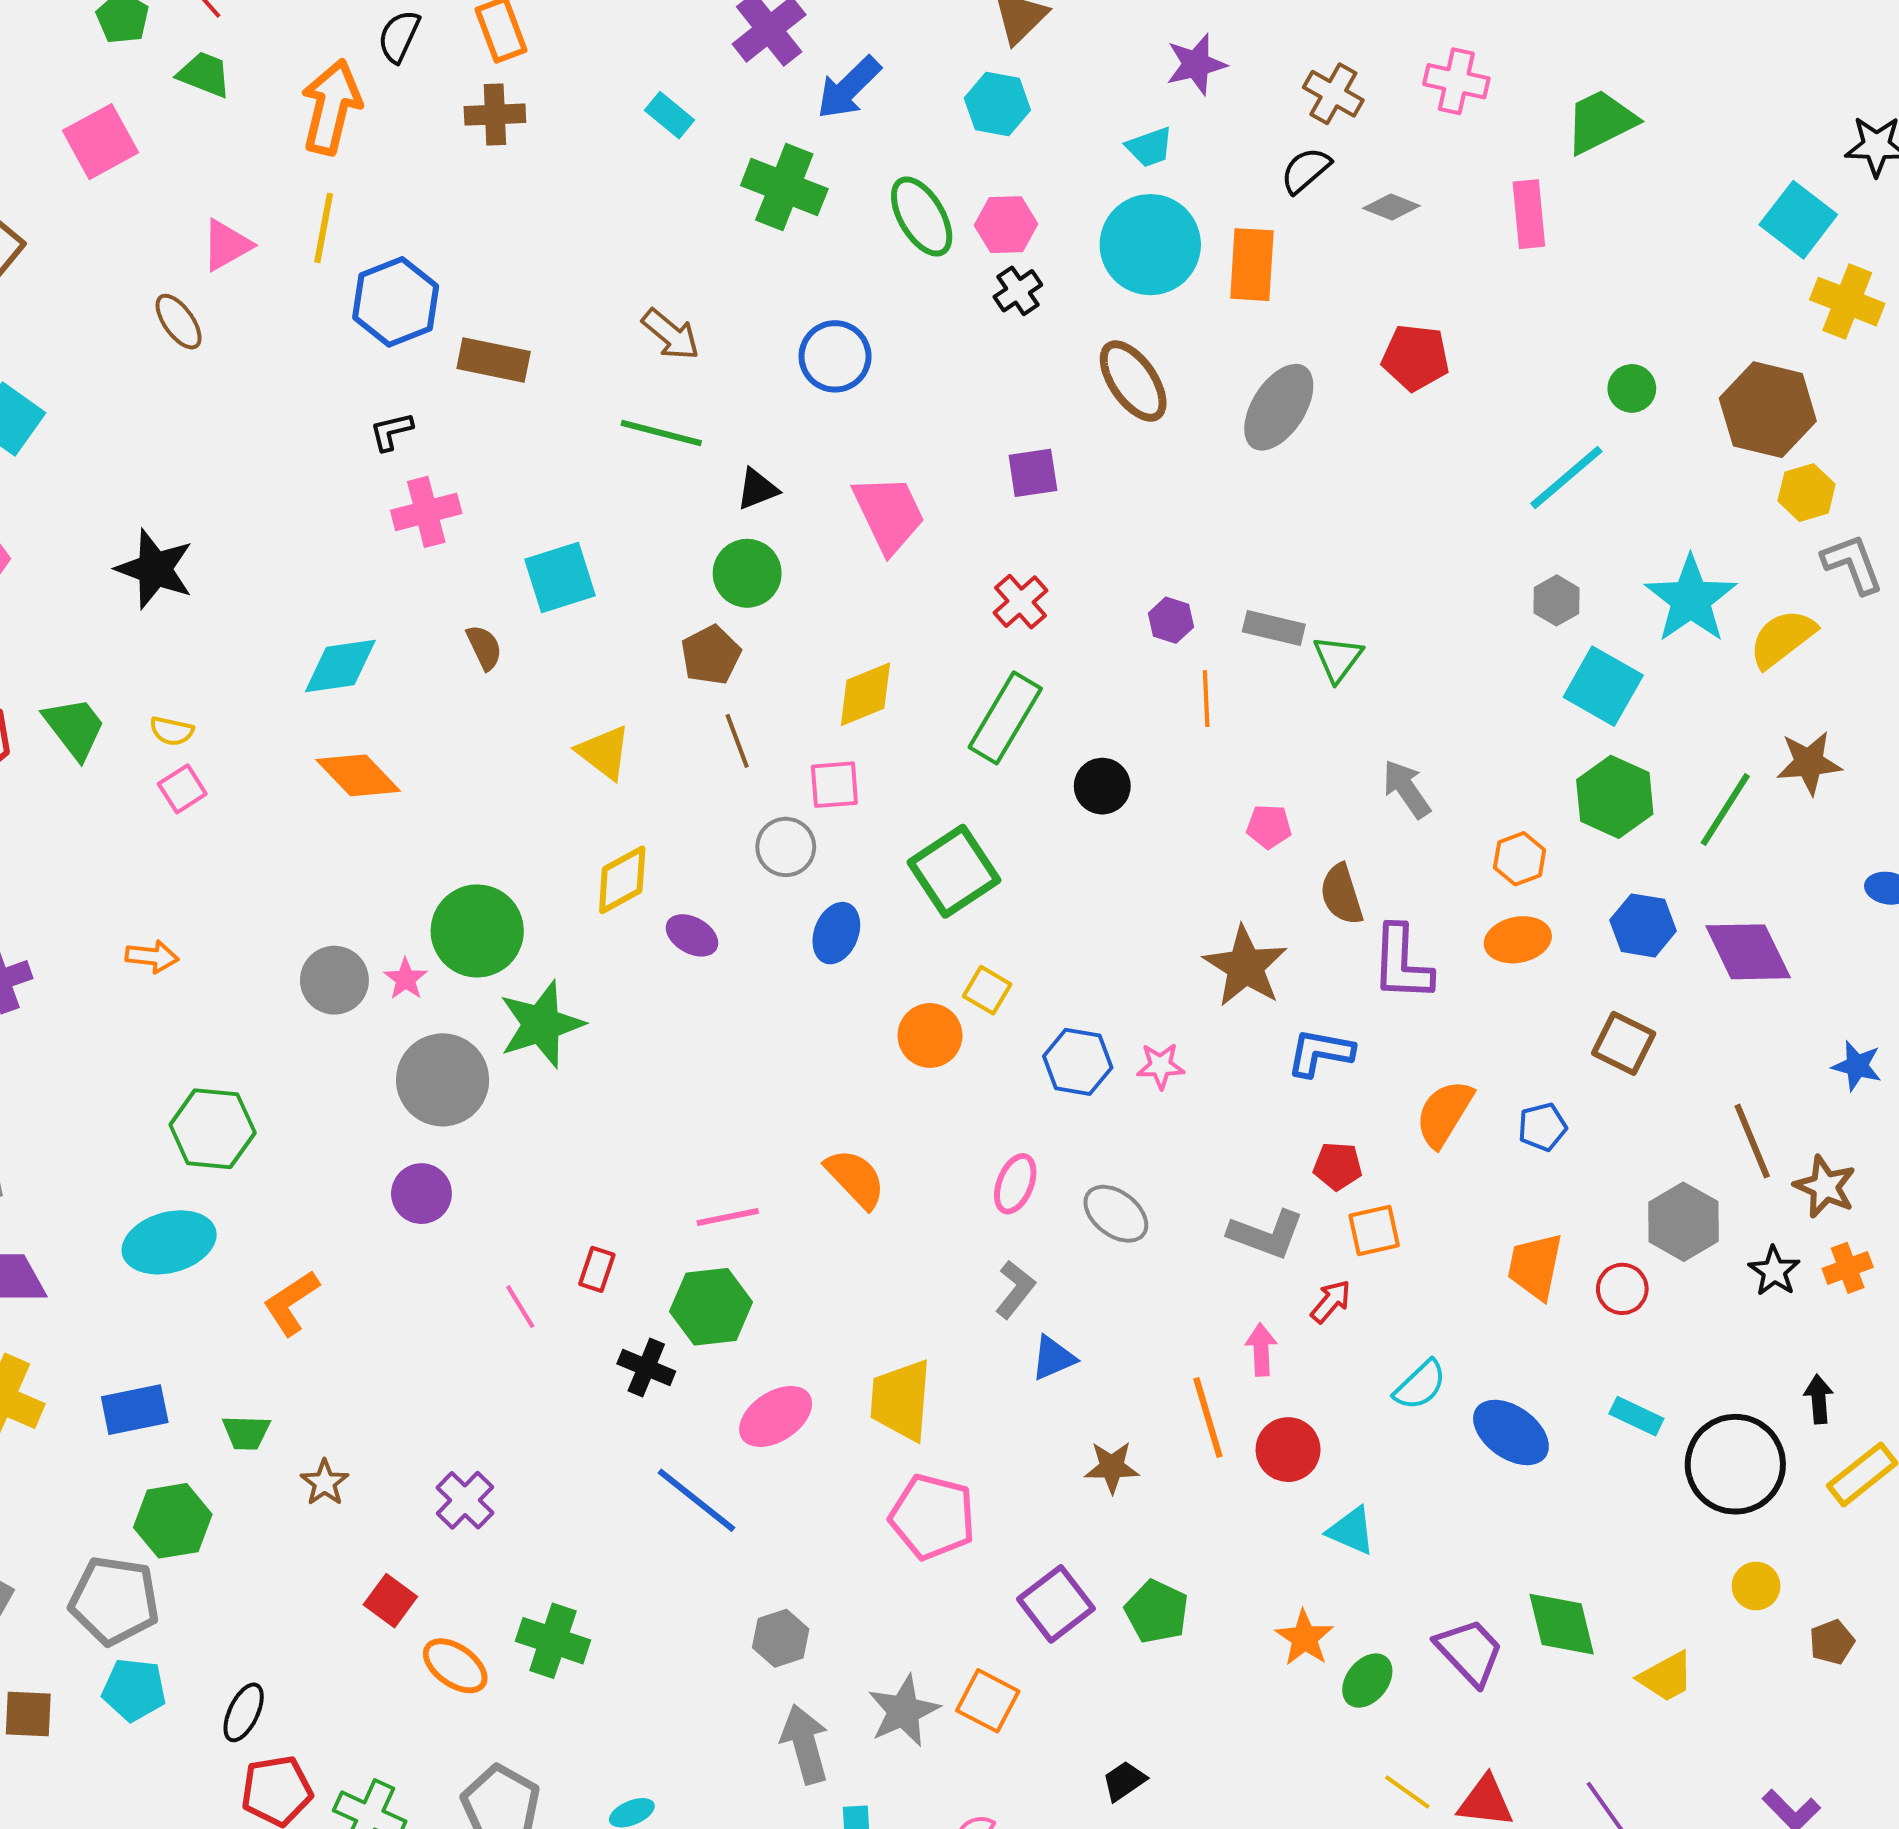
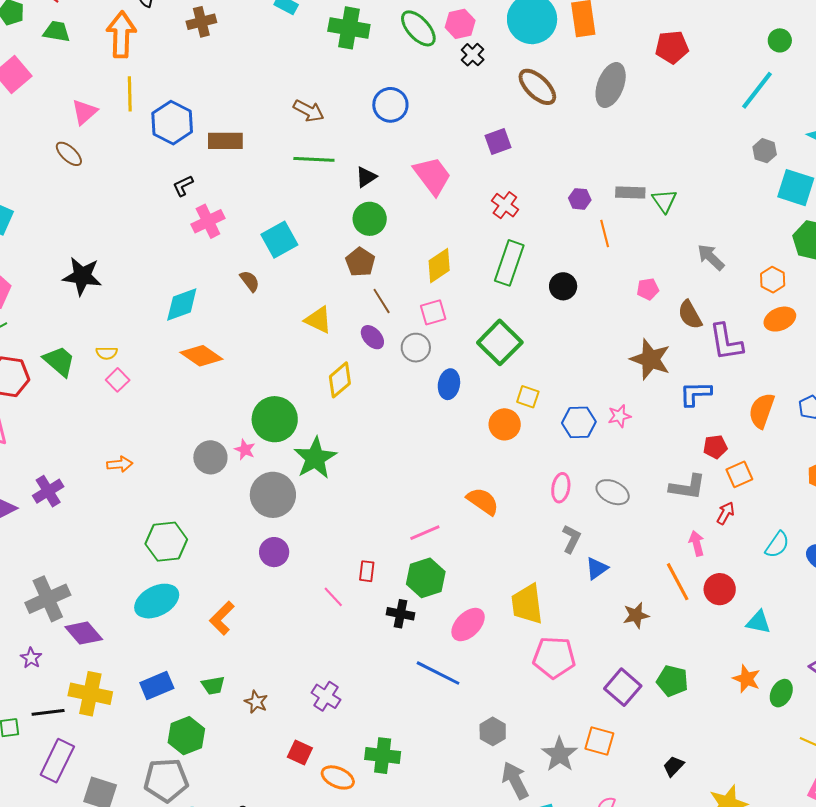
purple ellipse: (692, 935) -> (372, 337), moved, turned 30

